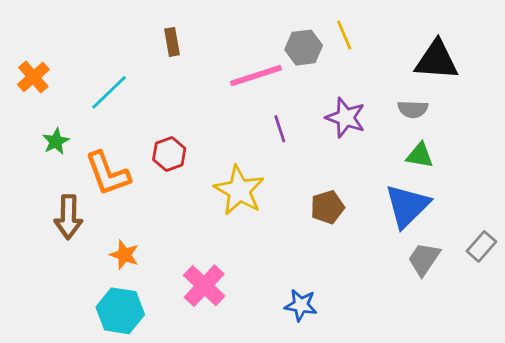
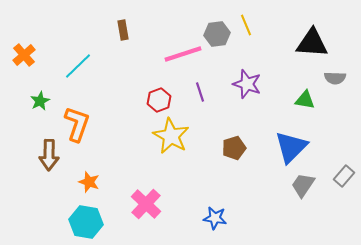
gray semicircle: (413, 109) -> (335, 78), moved
red hexagon: (169, 154) -> (159, 100), moved
green triangle: (420, 155) -> (305, 100), moved
orange L-shape: (108, 174) -> (77, 124), turned -141

